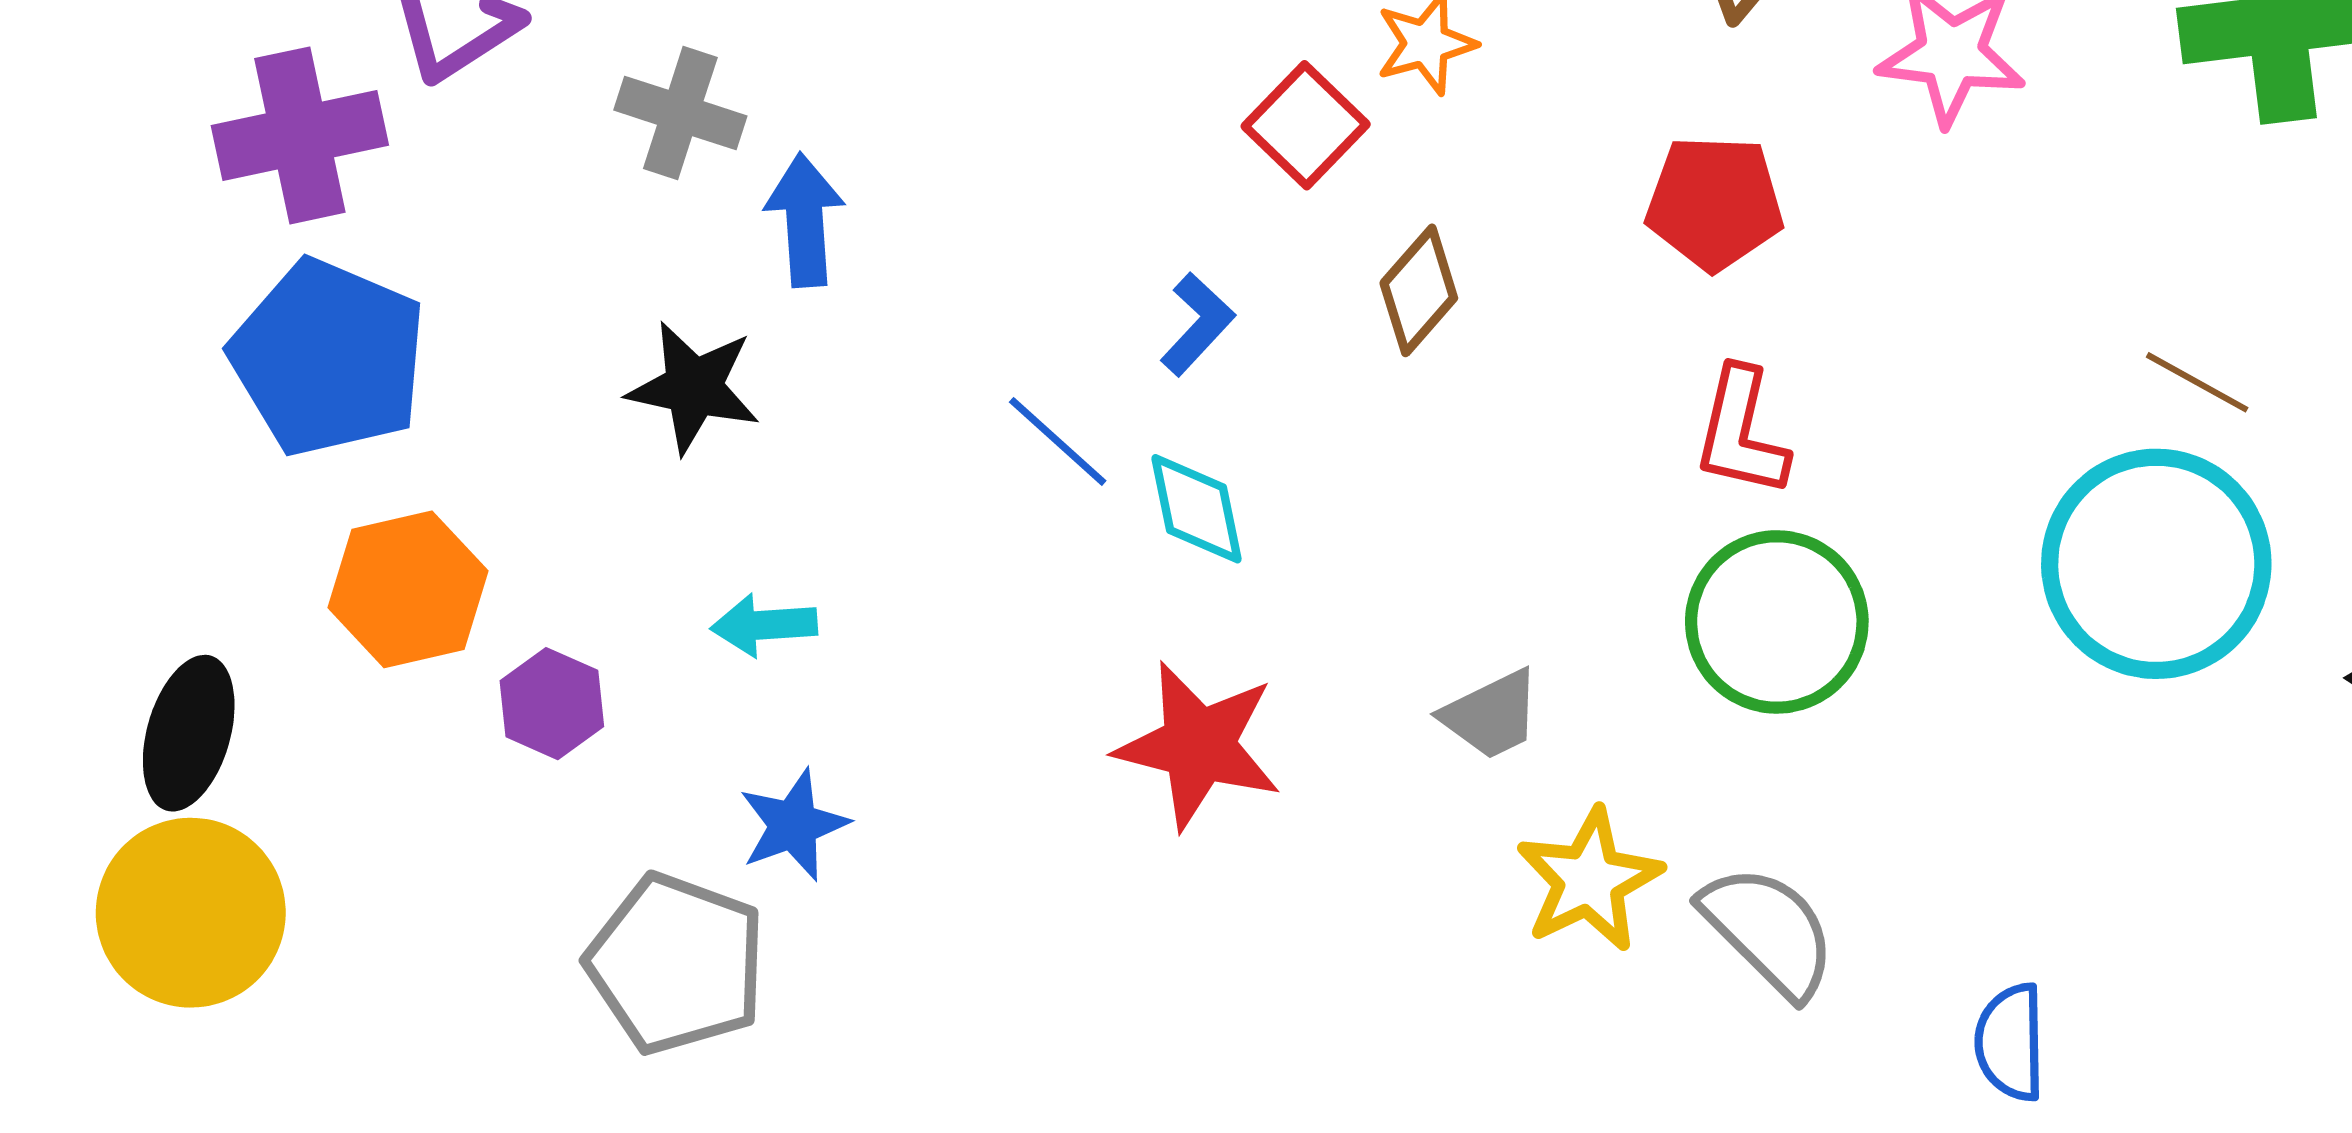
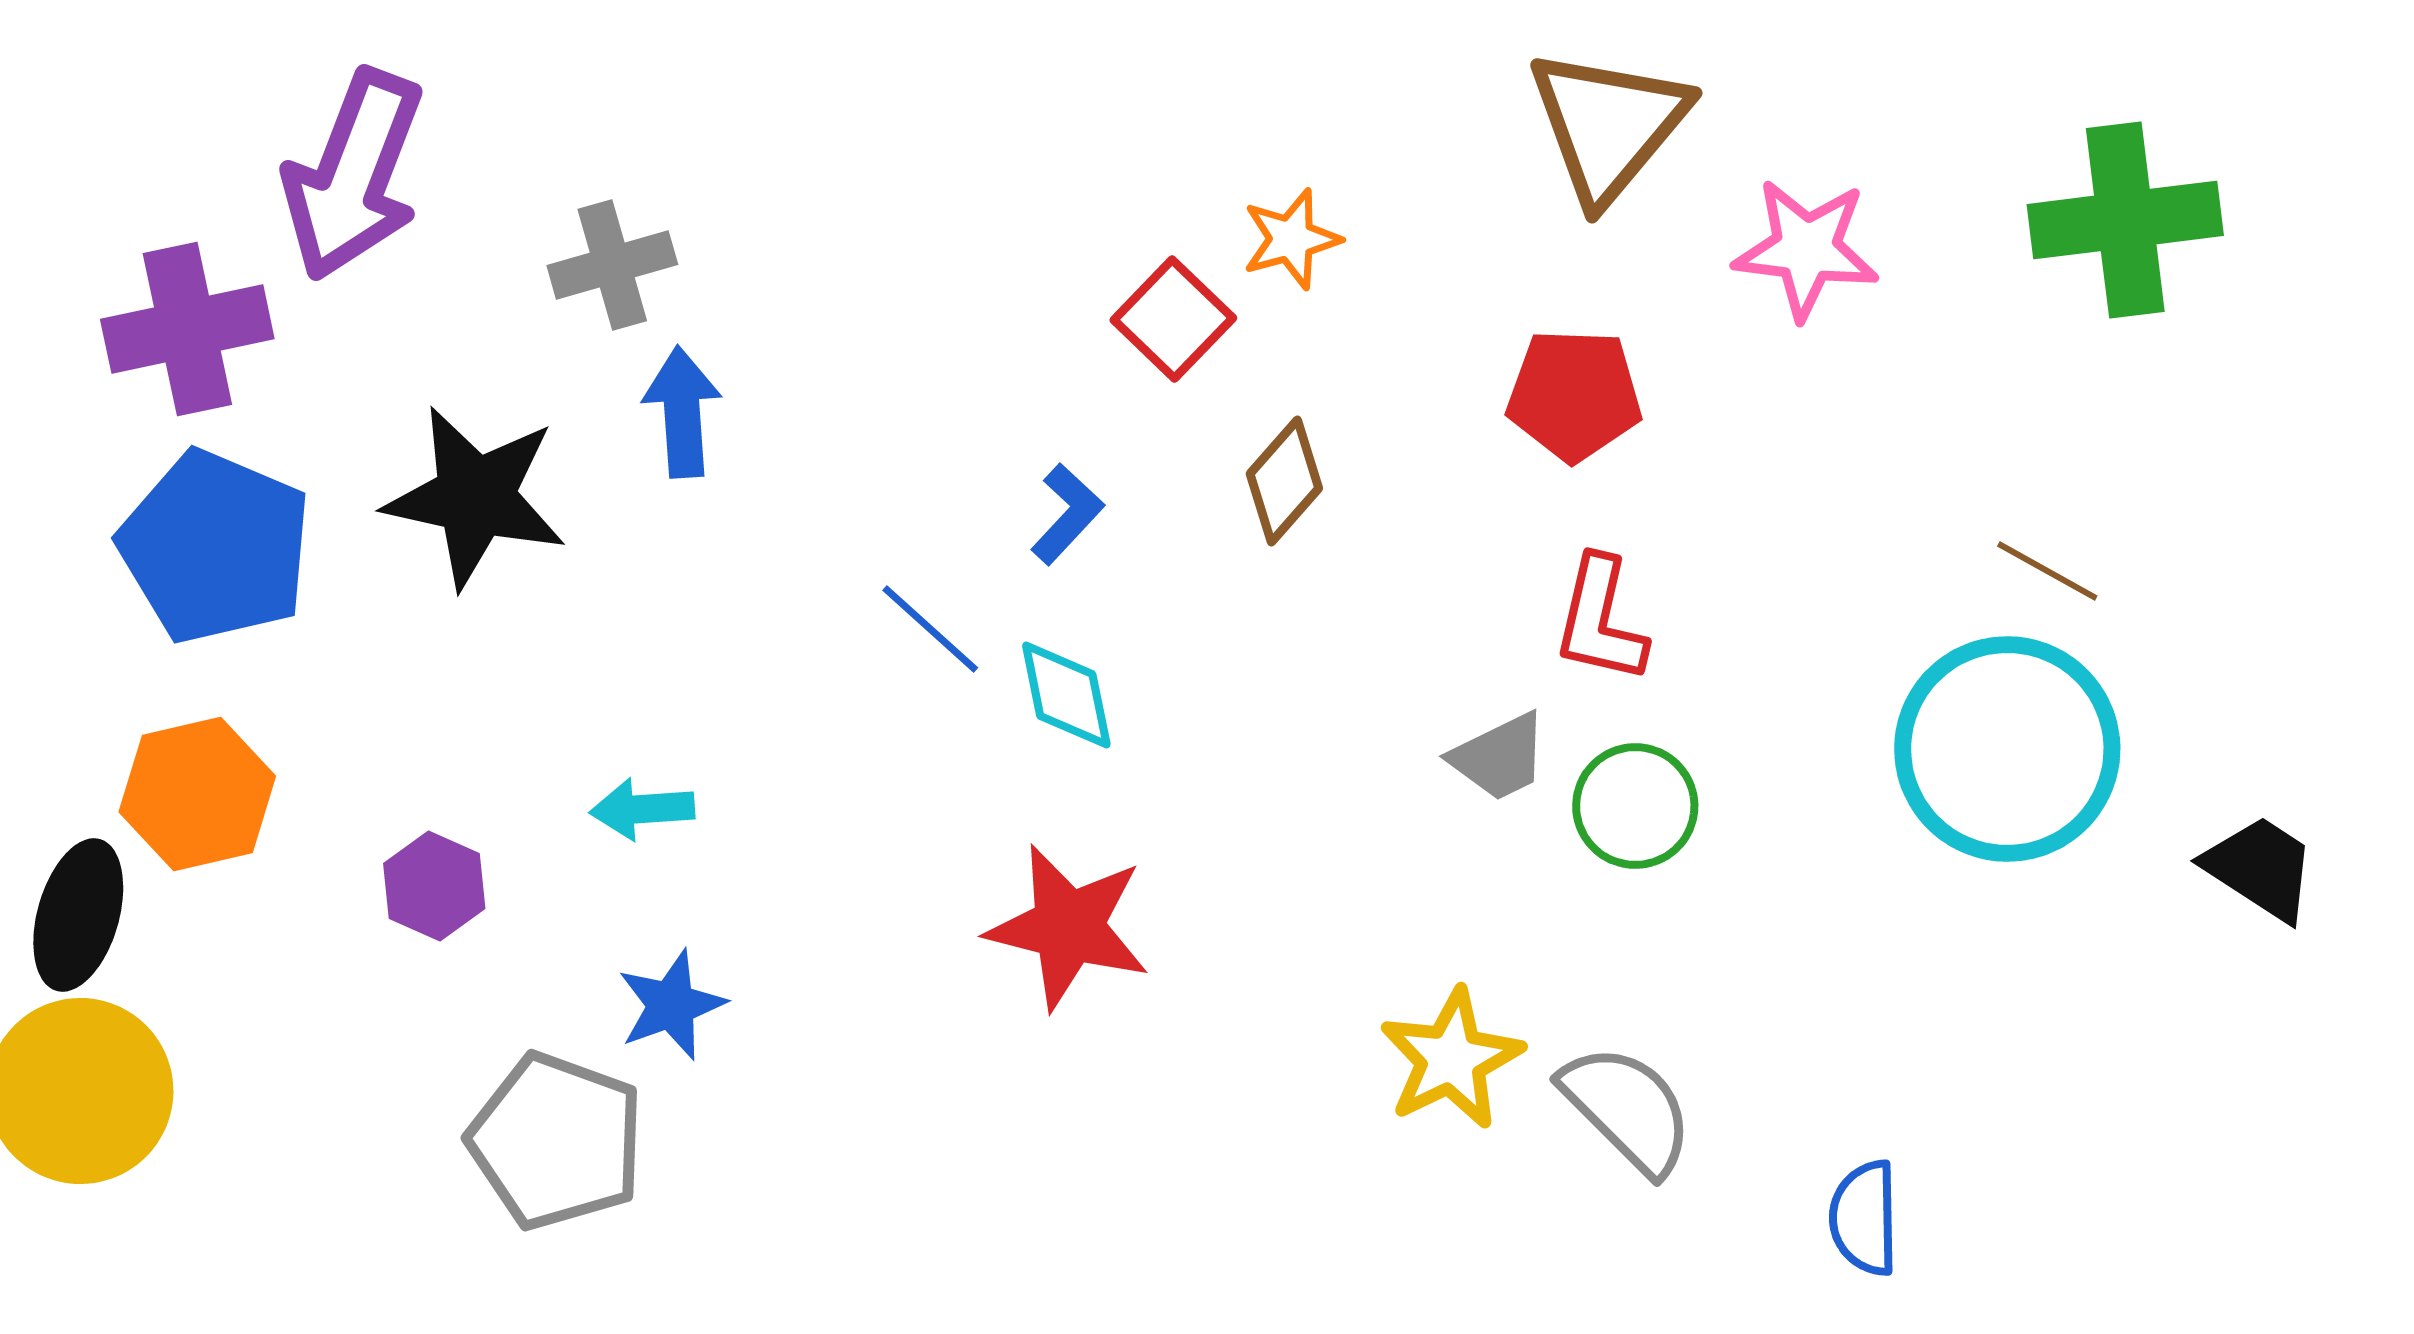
gray cross: (680, 113) -> (612, 265), moved, turned -34
black star: (694, 387) -> (475, 497), moved, size x1.4
orange hexagon: (408, 589) -> (197, 794), moved
green circle: (1777, 622) -> (1635, 806), size x0.7
gray trapezoid: (1491, 715) -> (1499, 757), moved

